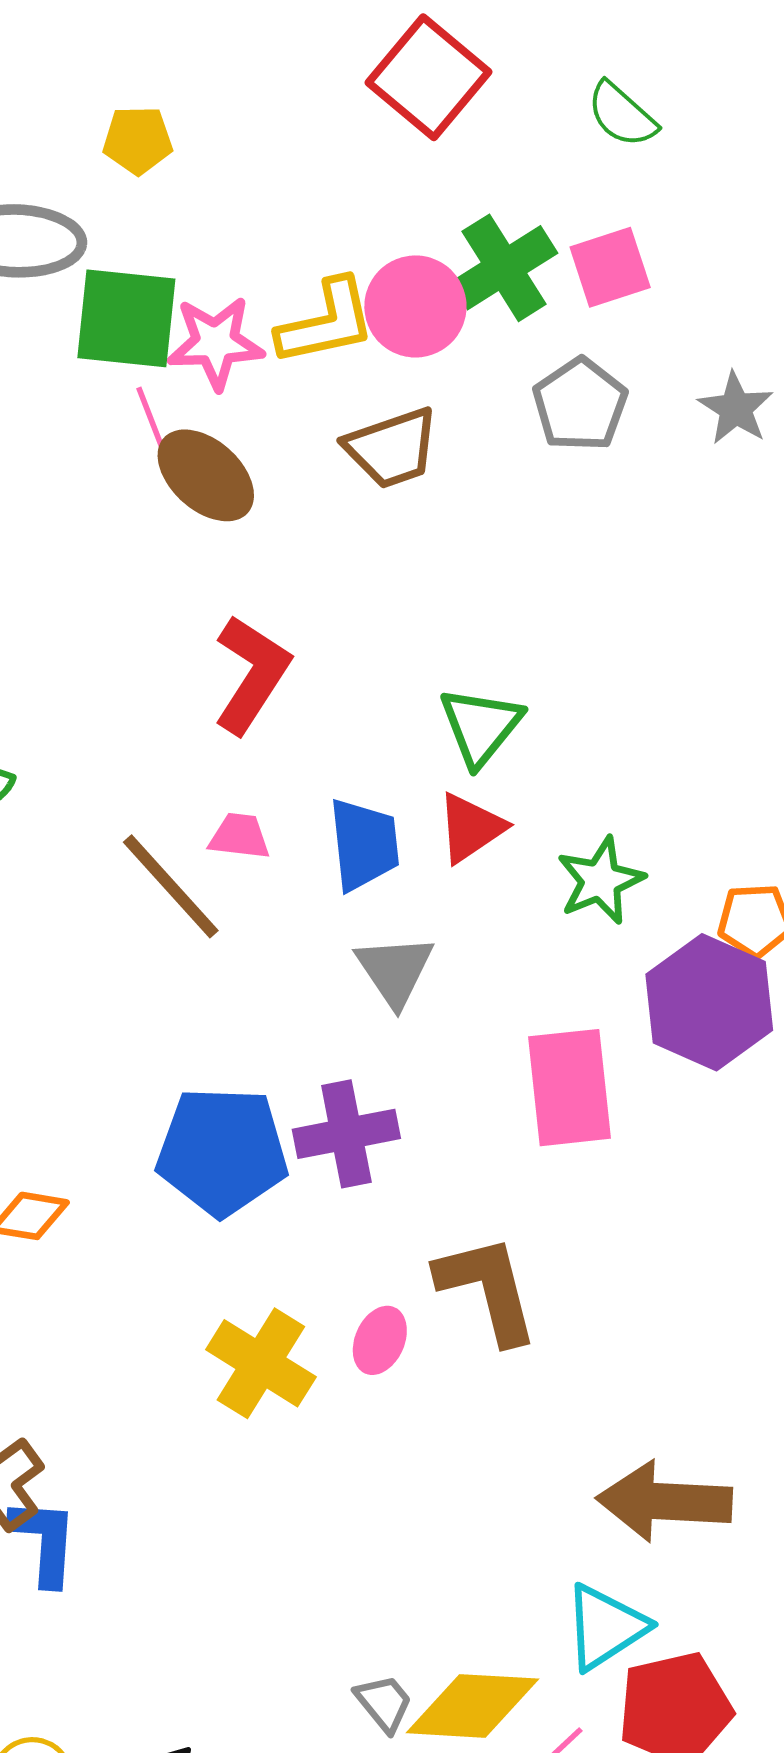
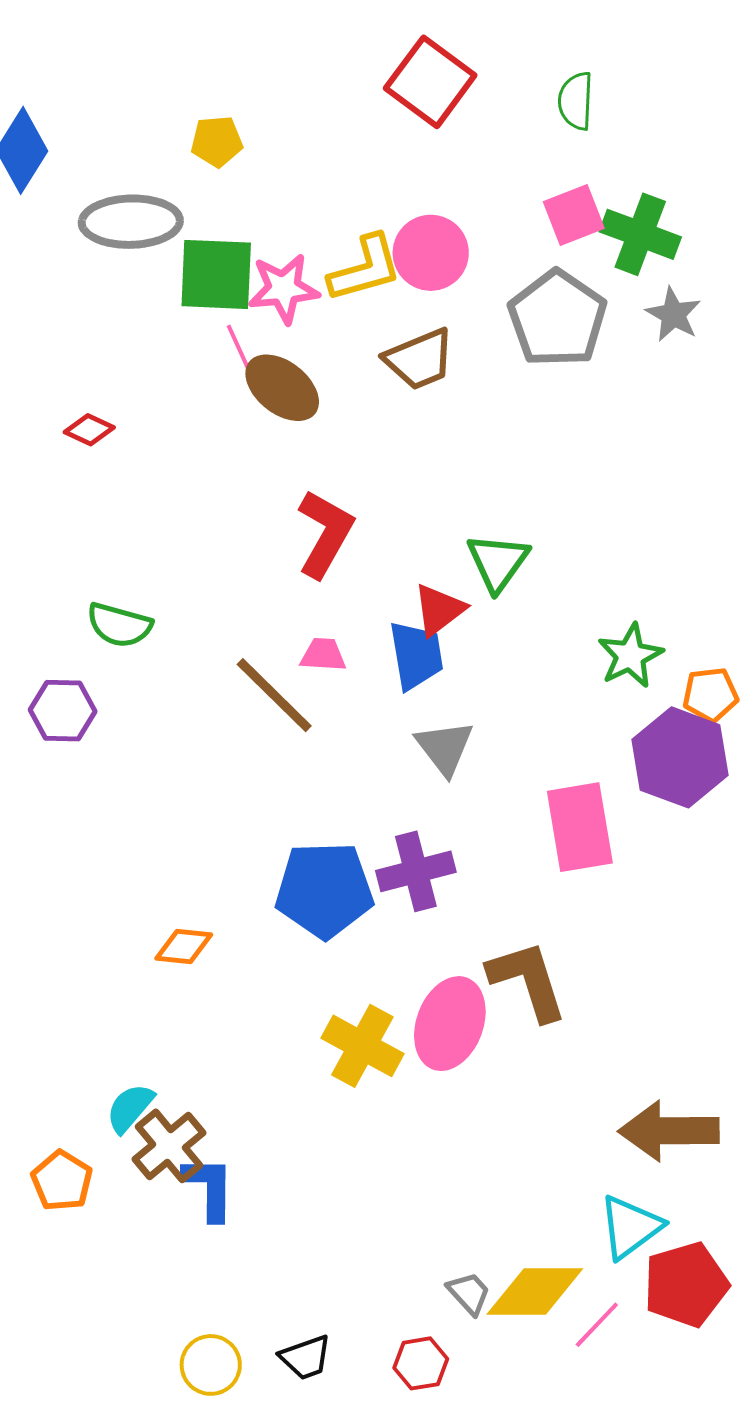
green semicircle: (622, 115) -> (576, 101), turned 54
green cross: (504, 268) -> (640, 234), moved, turned -34
gray pentagon: (580, 405) -> (557, 319), size x1.4
red triangle: (471, 828) -> (439, 610), moved
green star: (600, 881) -> (630, 656), moved
pink ellipse: (380, 1340) -> (450, 1024), size x1.8

